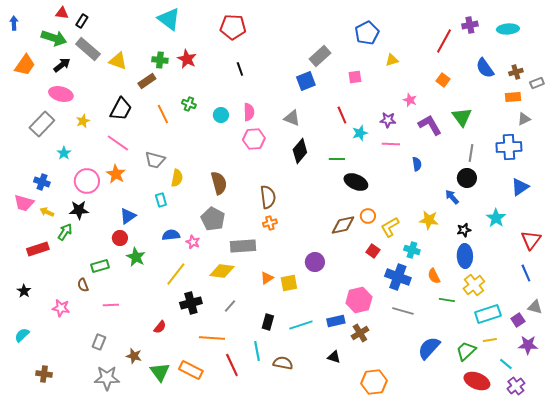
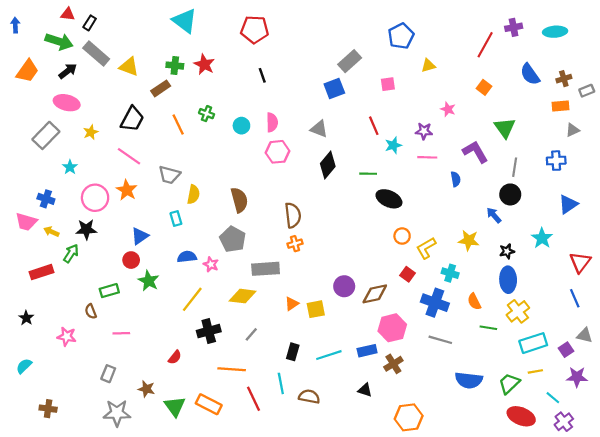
purple L-shape: (430, 125) -> (475, 152), moved
blue cross: (509, 147) -> (556, 161), size x0.7
brown diamond: (343, 225) -> (375, 294), moved
blue semicircle: (429, 348) -> (469, 380), turned -125

